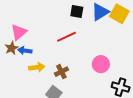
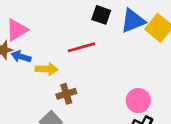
pink circle: (101, 64) -> (138, 100), moved
yellow arrow: (37, 67) -> (47, 69), moved

